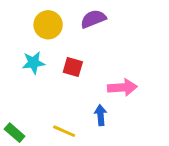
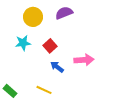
red square: (73, 67) -> (50, 46), turned 32
blue arrow: (101, 115) -> (57, 67), moved, turned -48

